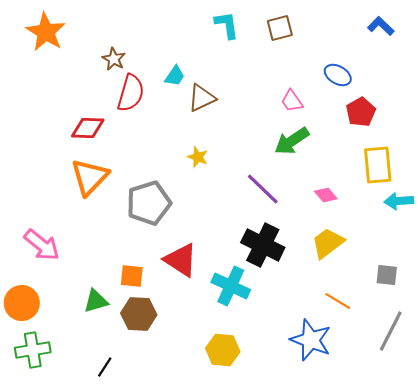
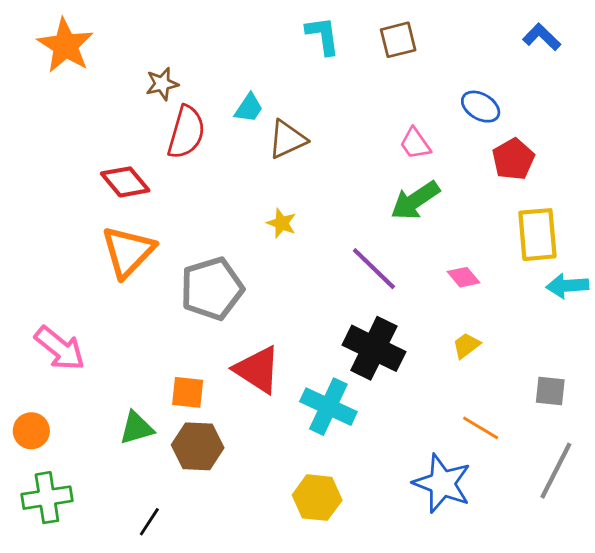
brown star: (114, 59) -> (162, 84), turned 30
red diamond: (88, 128) -> (125, 182), turned 48
yellow trapezoid: (328, 243) -> (466, 345), size x0.6
orange circle: (22, 303) -> (31, 431), size x0.7

